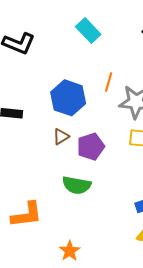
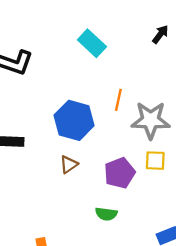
purple pentagon: (91, 147) -> (120, 173), moved
green semicircle: (77, 185) -> (106, 214), moved, size x0.7

